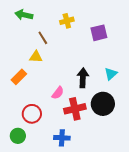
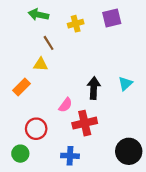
green arrow: (24, 15) -> (38, 15), moved
purple square: (99, 33) -> (112, 18), moved
black circle: (103, 104) -> (129, 151), moved

